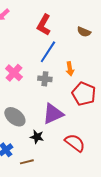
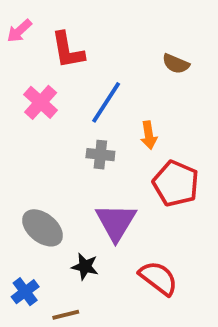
red L-shape: (44, 25) -> (68, 50), moved, turned -40
pink cross: (14, 73) -> (41, 102), moved
purple triangle: (53, 114) -> (116, 222), turned -35

